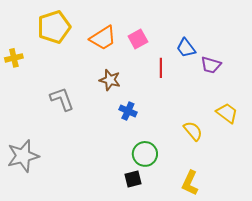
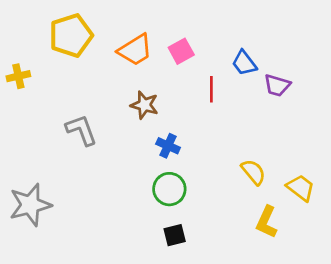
yellow trapezoid: (227, 113) -> (301, 188), moved
green circle: (145, 154) -> (169, 189), moved
yellow L-shape: (190, 183) -> (267, 222), moved

